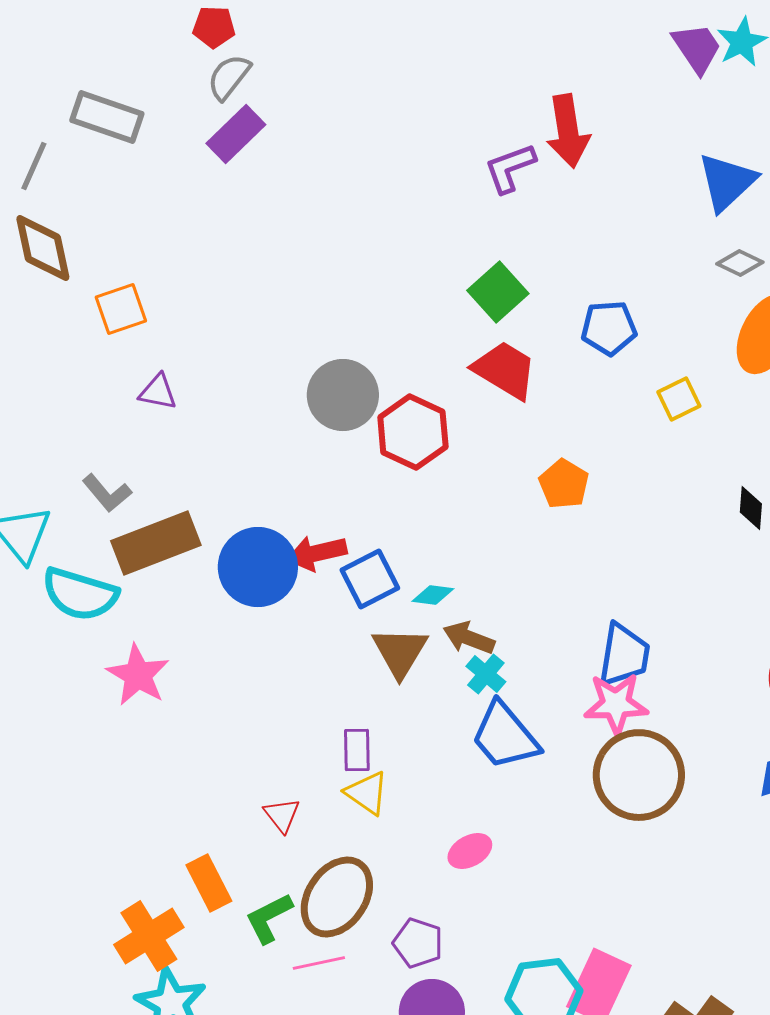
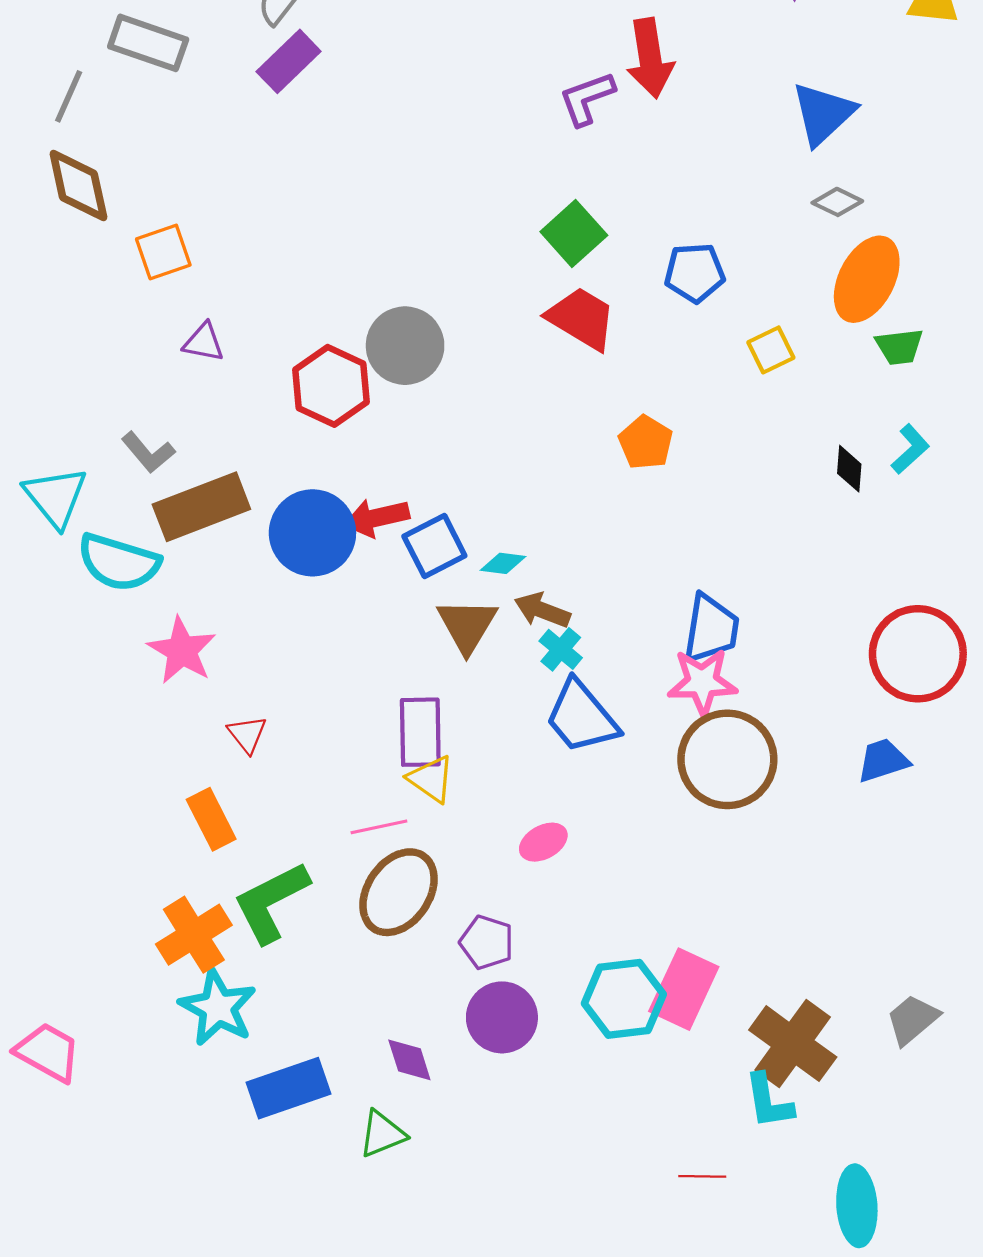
red hexagon: (413, 432) -> (331, 386), moved
purple rectangle: (357, 750) -> (420, 732), size x1.5
red triangle: (282, 815) -> (247, 734), moved
orange rectangle: (209, 883) -> (211, 819), moved
green L-shape: (269, 918) -> (271, 902), moved, size x1.5
pink line: (319, 963) -> (379, 827), moved

